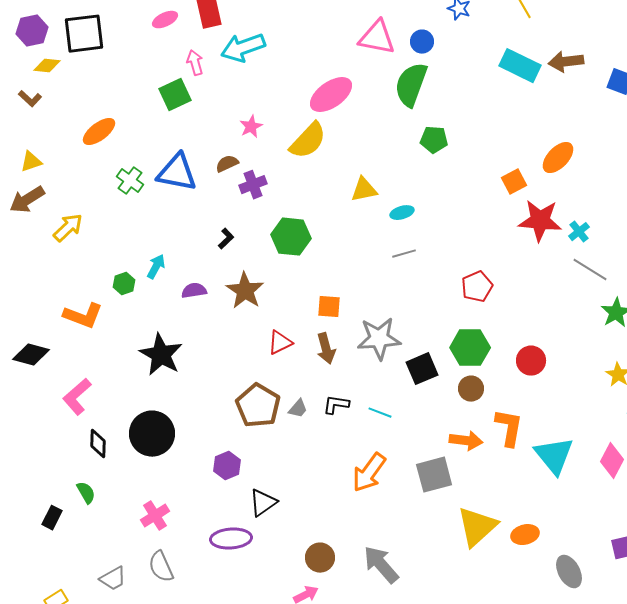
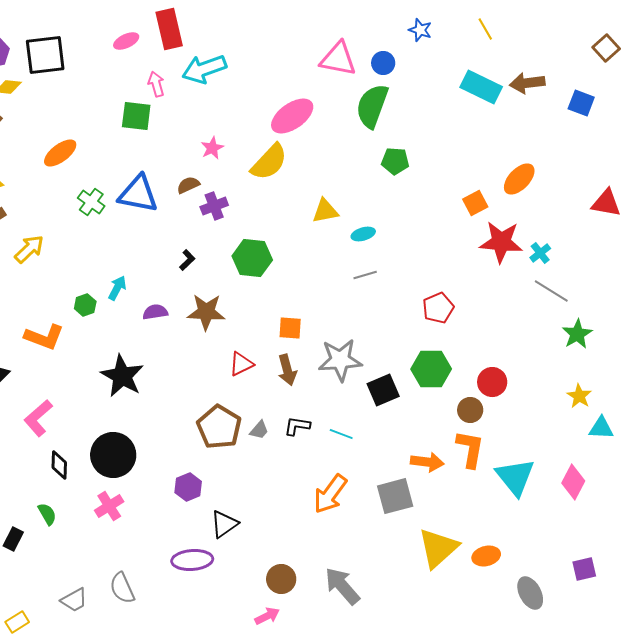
green square: (175, 95) -> (136, 116), turned 32
brown star: (245, 291) -> (206, 312), turned -30
brown circle: (471, 389) -> (470, 410), moved
pink cross: (155, 516) -> (109, 506), moved

